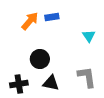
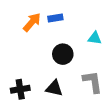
cyan triangle: (89, 36) -> (95, 38), turned -48
black circle: (40, 59) -> (63, 54), moved

